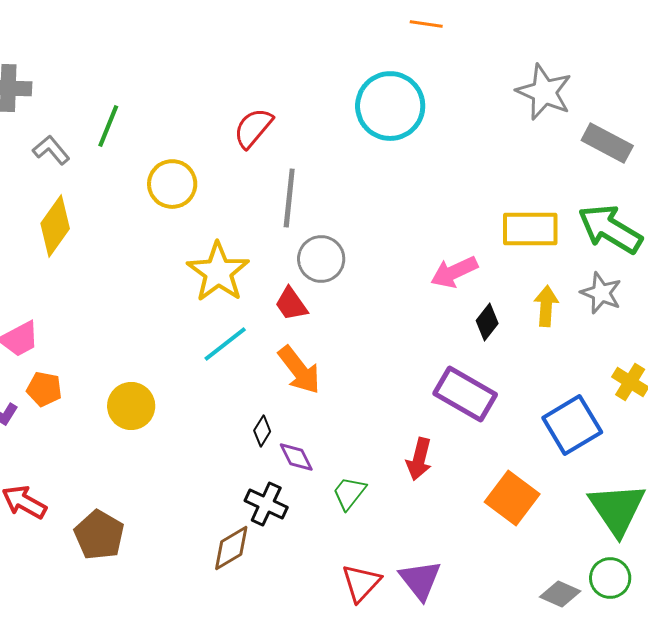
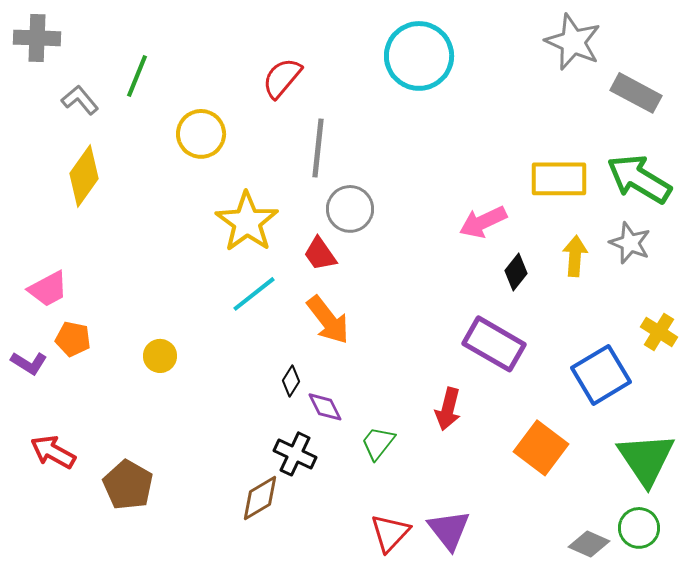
yellow circle: (131, 406) -> (160, 356), size x0.7

